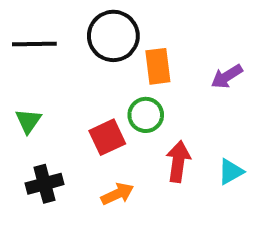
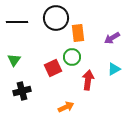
cyan triangle: (231, 172) -> (114, 69), moved
orange arrow: (117, 194) -> (66, 107), moved

